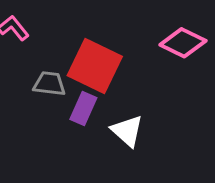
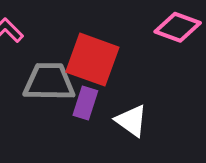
gray trapezoid: (49, 84) -> (49, 82), size x1.6

